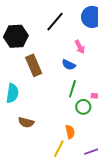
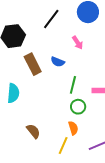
blue semicircle: (69, 65) -> (58, 62), moved
green circle: (83, 107) -> (78, 107), moved
brown semicircle: (26, 122) -> (33, 131), moved, turned -140

